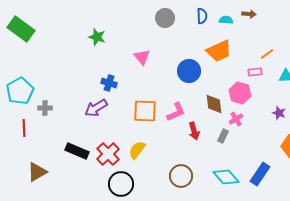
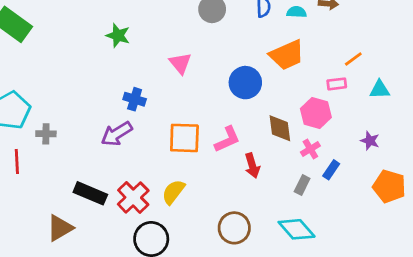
gray rectangle: (223, 136) -> (302, 185), moved
brown triangle: (37, 172) -> (60, 228), moved
blue rectangle: (260, 174) -> (331, 170), moved, size x0.6

